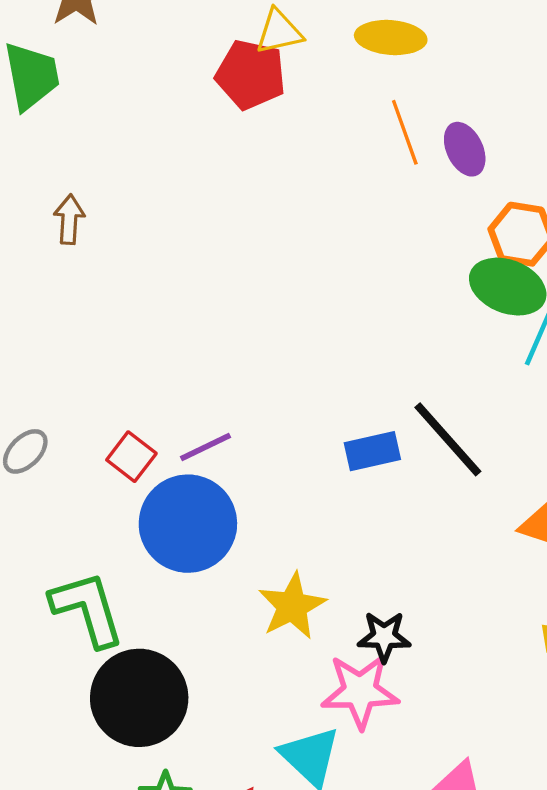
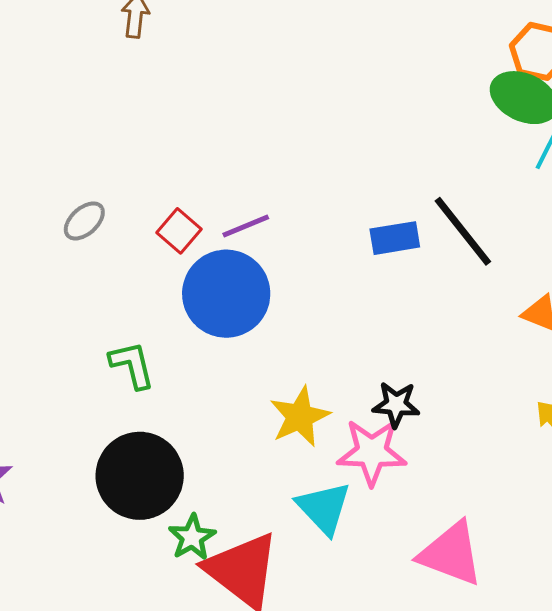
yellow star: (292, 606) -> (300, 417), moved
green L-shape: (87, 609) -> (132, 365), size x0.7
black circle: (139, 698) -> (140, 476), moved

